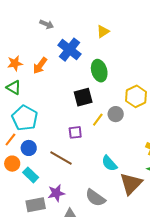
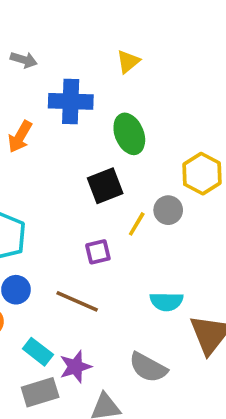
blue cross: (69, 50) -> (71, 101), turned -30
cyan semicircle: (109, 163) -> (166, 302), turned -42
cyan rectangle: (31, 175) -> (38, 352), moved

